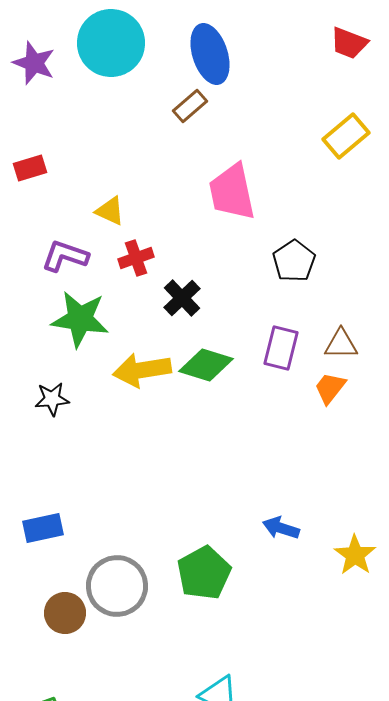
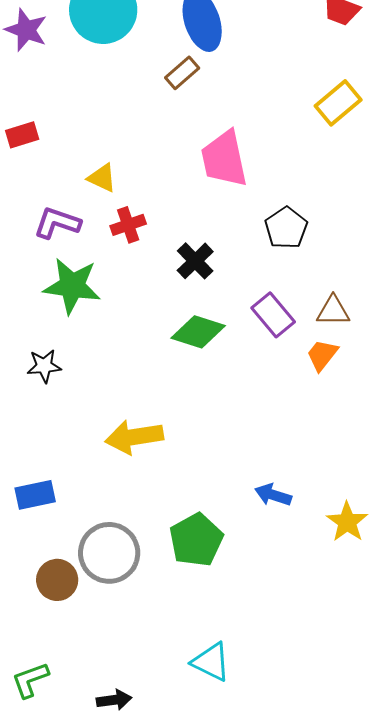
black cross: (182, 298) -> (195, 261), moved
purple rectangle: (281, 348) -> (273, 315), turned -54
yellow arrow: (142, 370) -> (134, 437), moved

